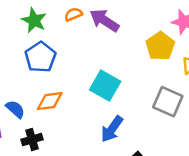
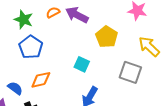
yellow pentagon: (160, 46) -> (107, 37), moved
cyan square: (105, 86) -> (82, 64), size x0.7

